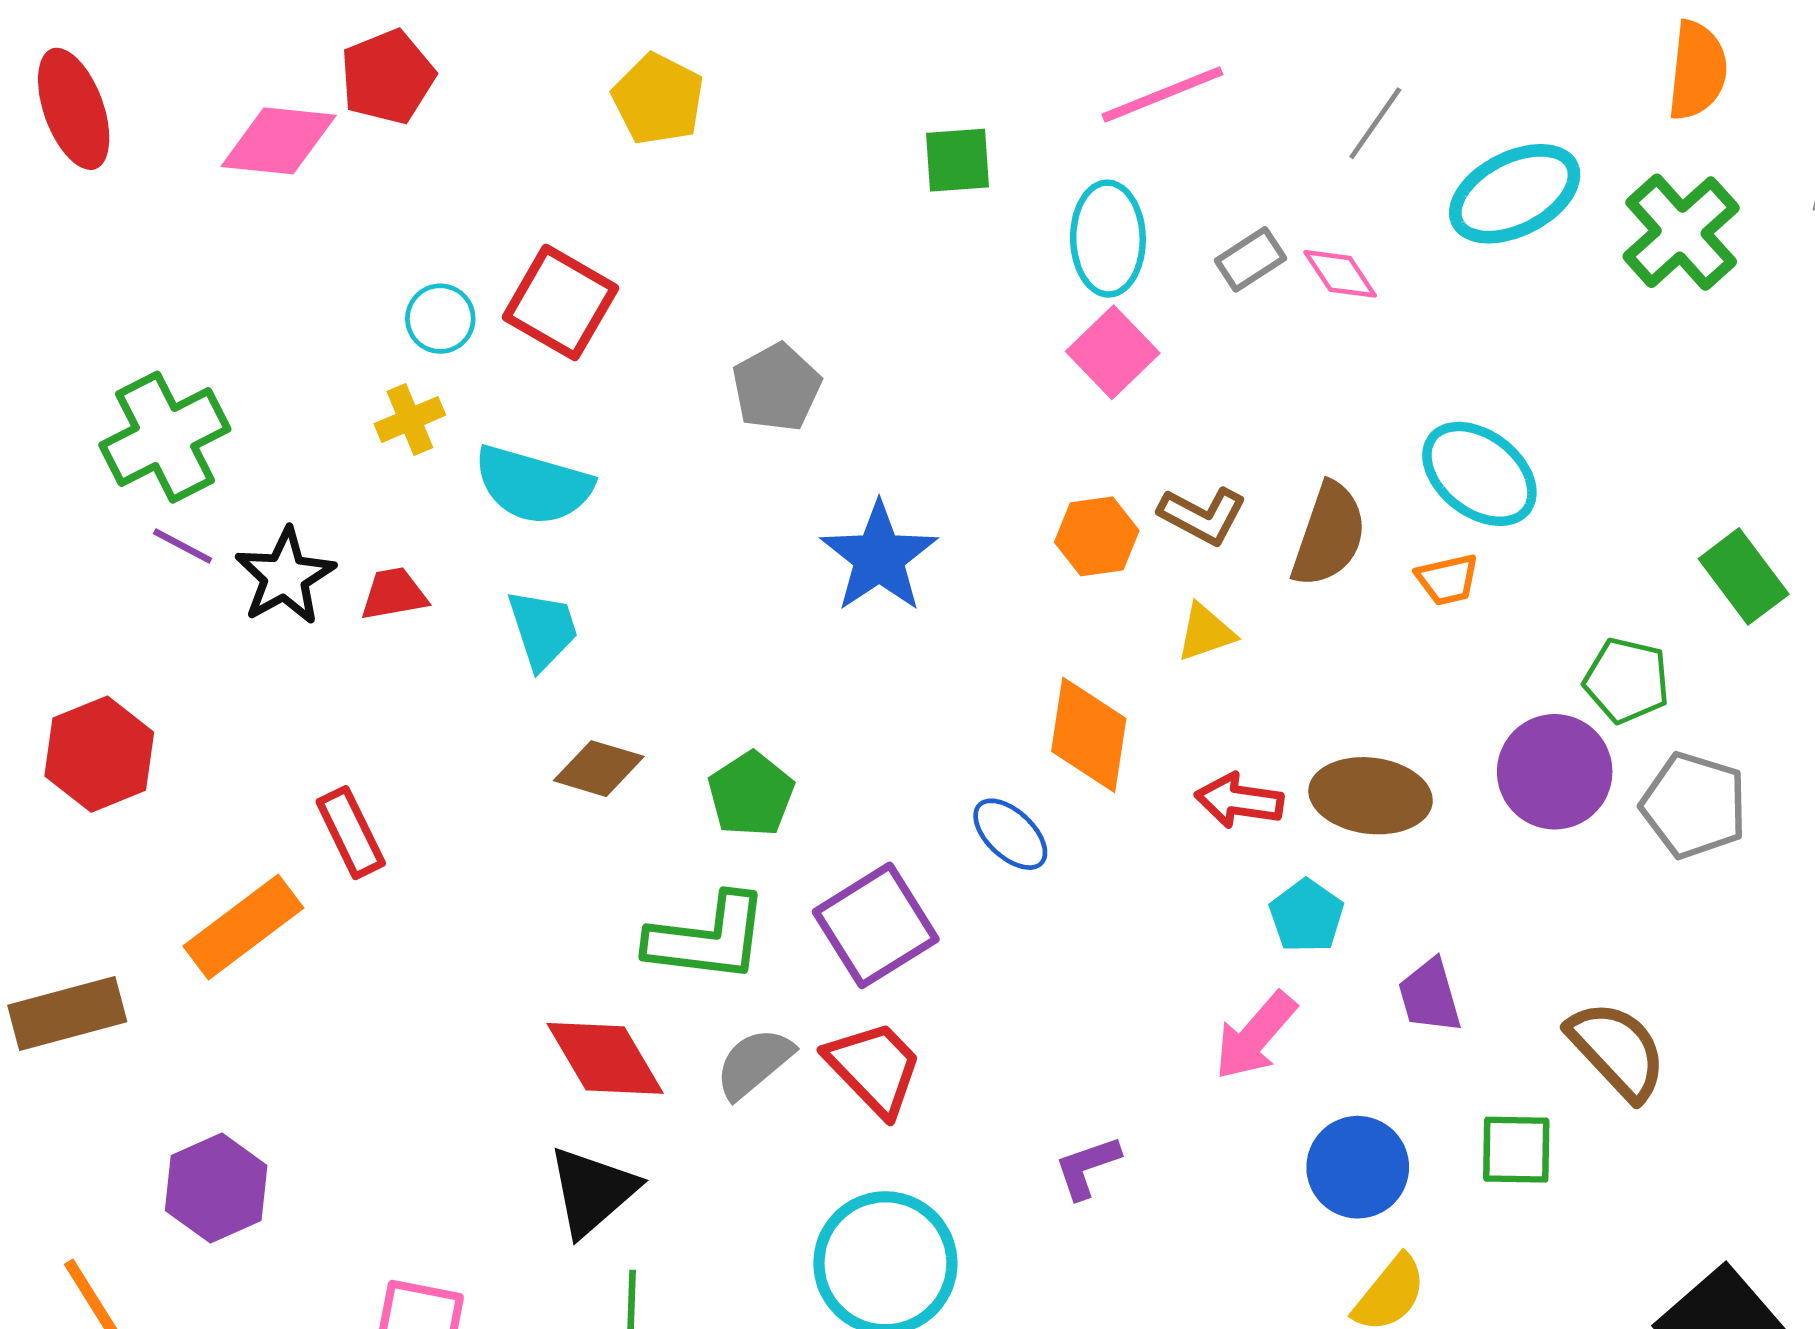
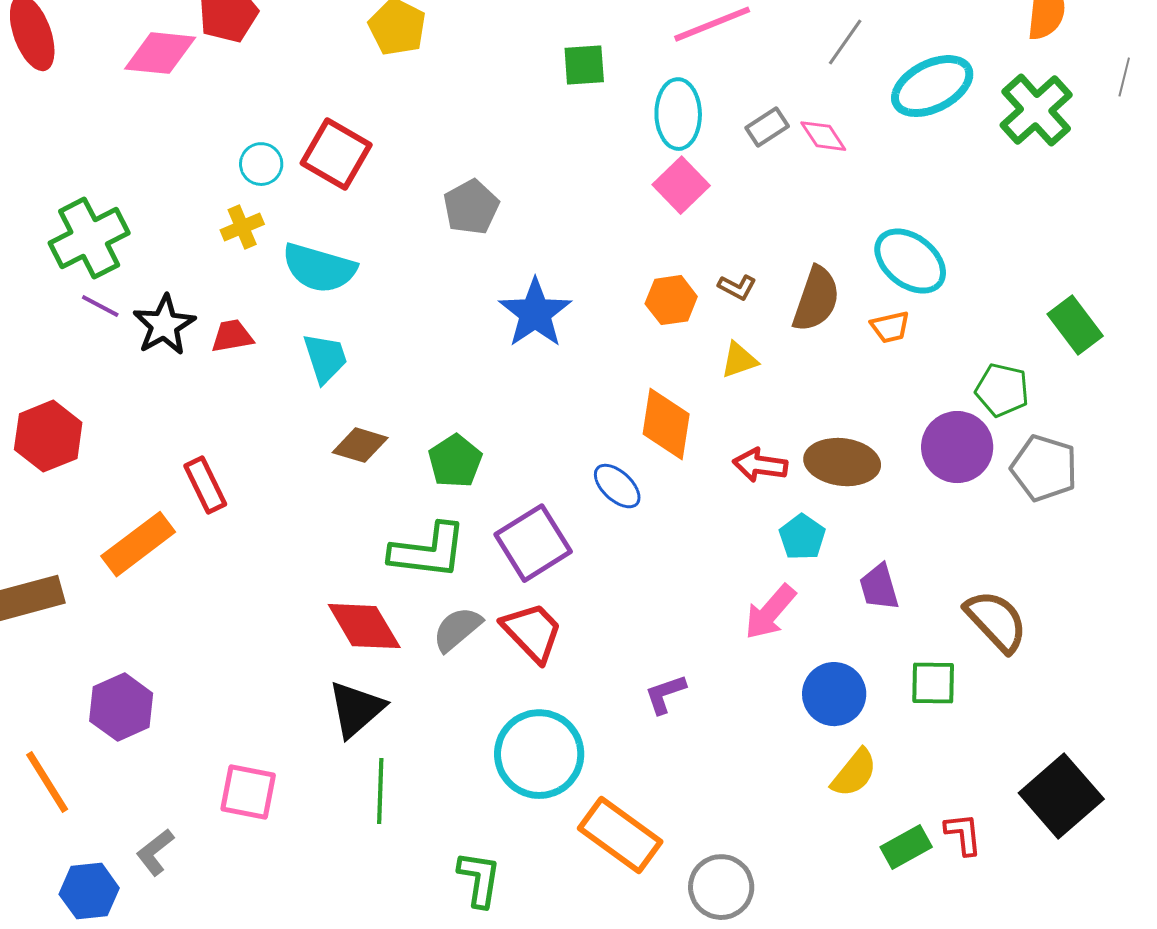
brown L-shape: (1202, 516) -> (737, 287), size x0.7

